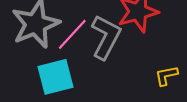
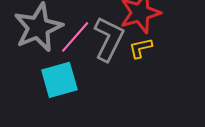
yellow L-shape: (166, 76) -> (141, 48), moved

